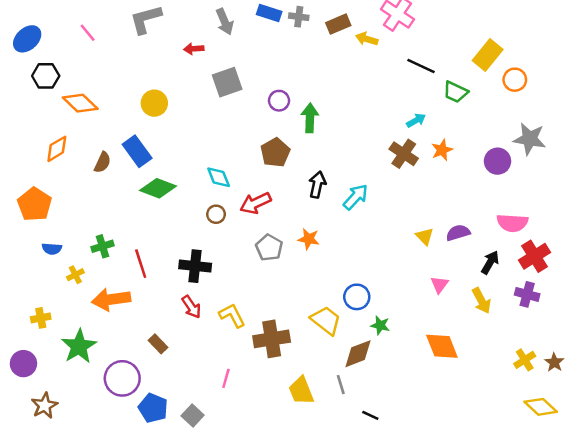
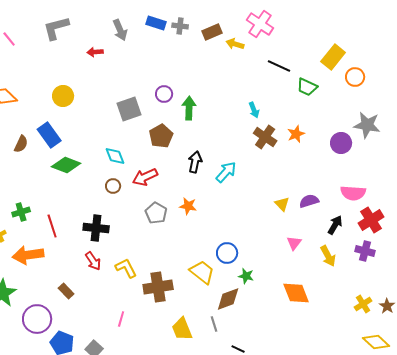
gray square: (227, 82) -> (129, 109), moved
cyan arrow: (416, 120) -> (254, 110), moved, turned 98

